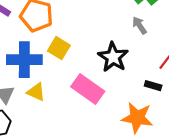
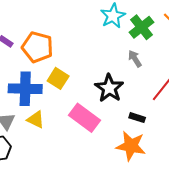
black rectangle: (153, 86) -> (137, 118), moved

